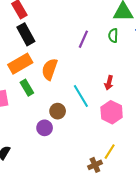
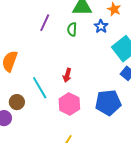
purple line: (83, 39) -> (45, 23), moved

